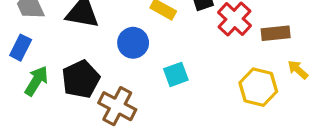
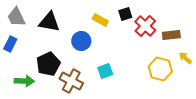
cyan square: (176, 74) -> (105, 71), moved
green arrow: (36, 81) -> (24, 81), moved, turned 60

